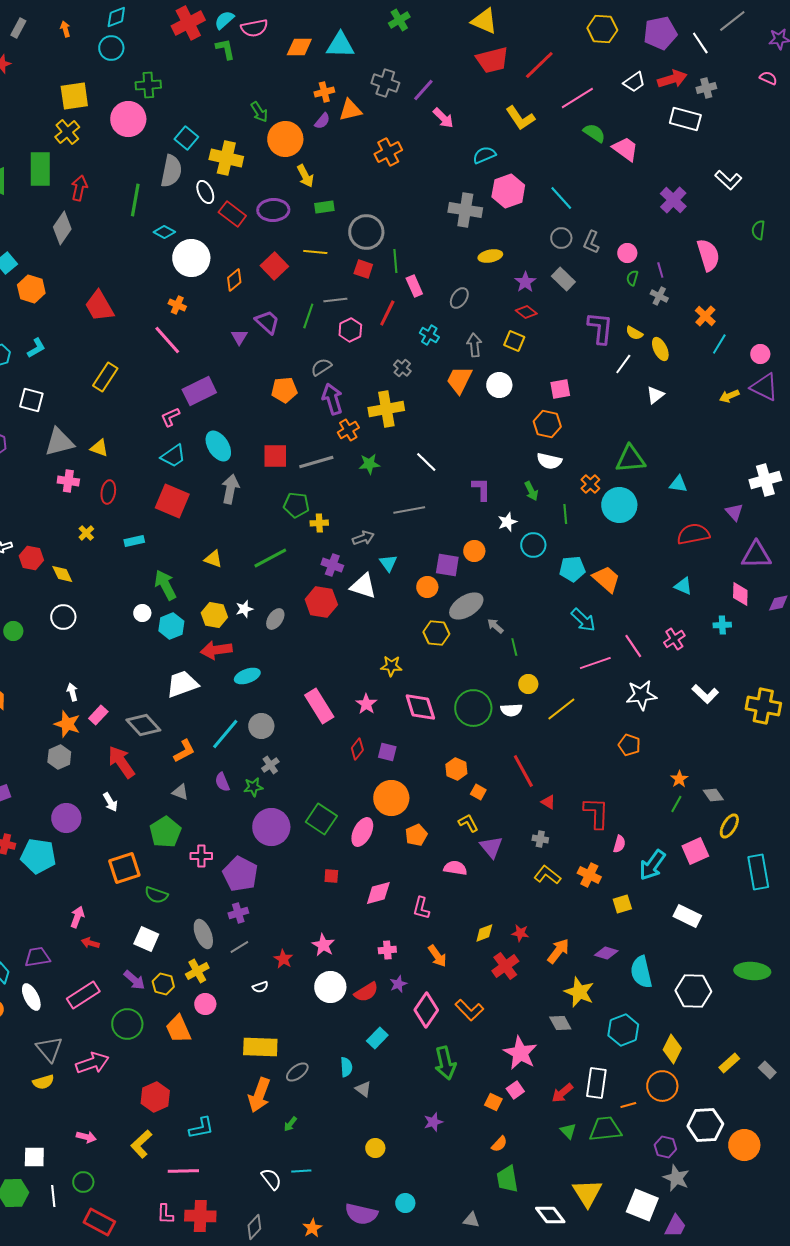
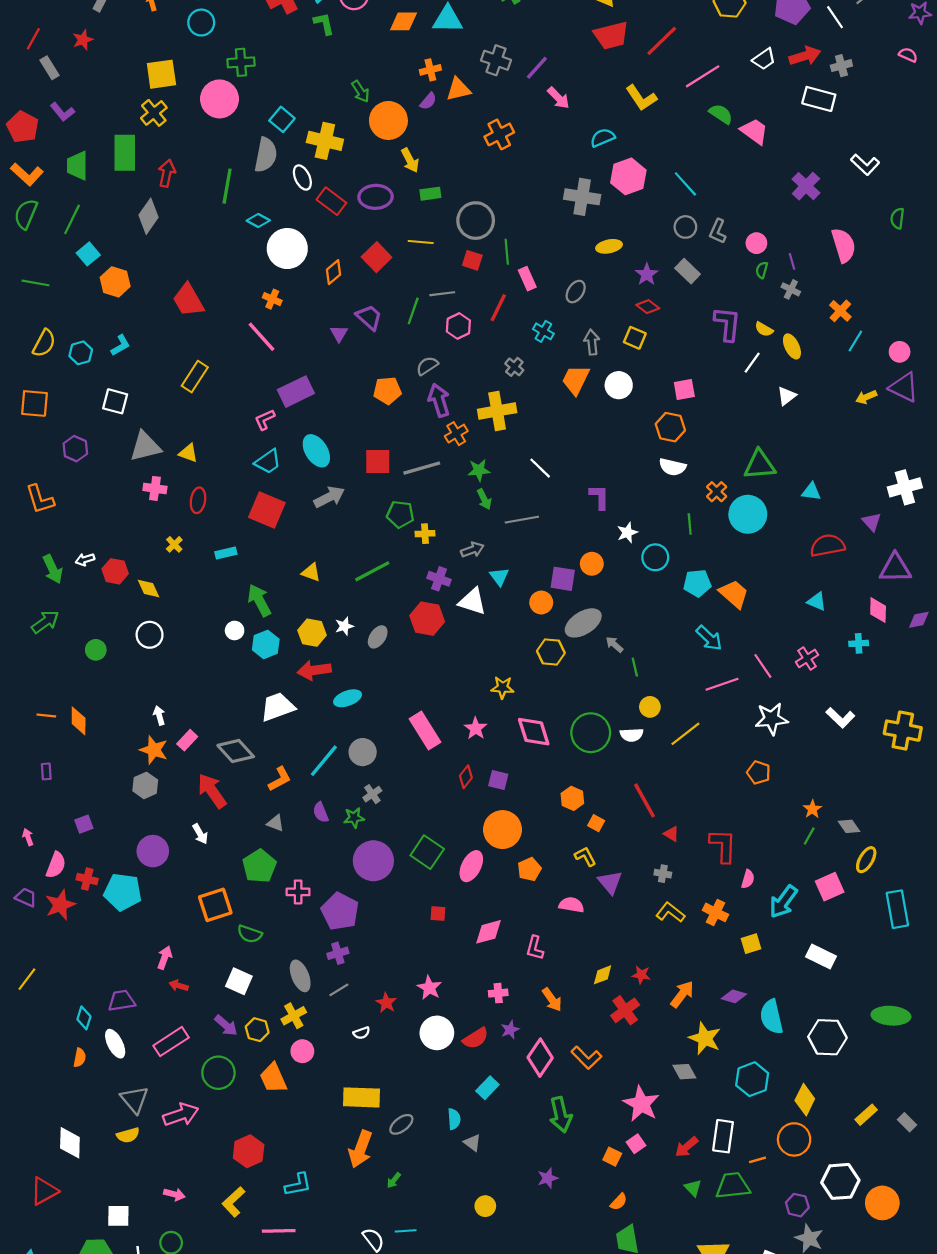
gray arrow: (230, 489) -> (329, 497), turned 52
green arrow: (531, 491) -> (484, 499), moved

